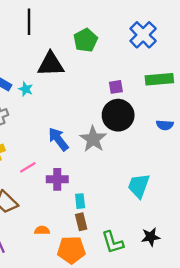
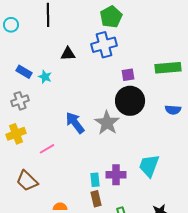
blue cross: (143, 35) -> (104, 45), moved, turned 30
green pentagon: (85, 40) -> (111, 17), moved
black triangle: (51, 64) -> (68, 54), size x0.6
purple cross: (57, 179) -> (116, 175), moved

